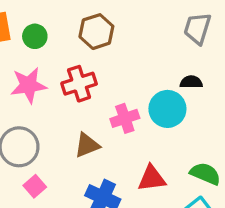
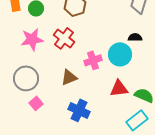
red cross: (79, 84) -> (64, 38), turned -35
red triangle: (152, 178) -> (119, 88), moved

